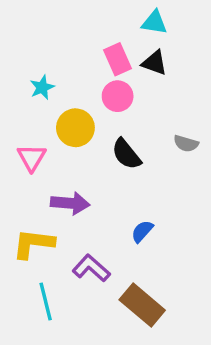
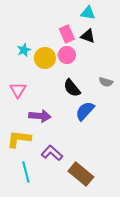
yellow circle: (75, 128) -> (45, 58), moved
blue semicircle: (142, 231) -> (85, 111), moved, size x1.5

